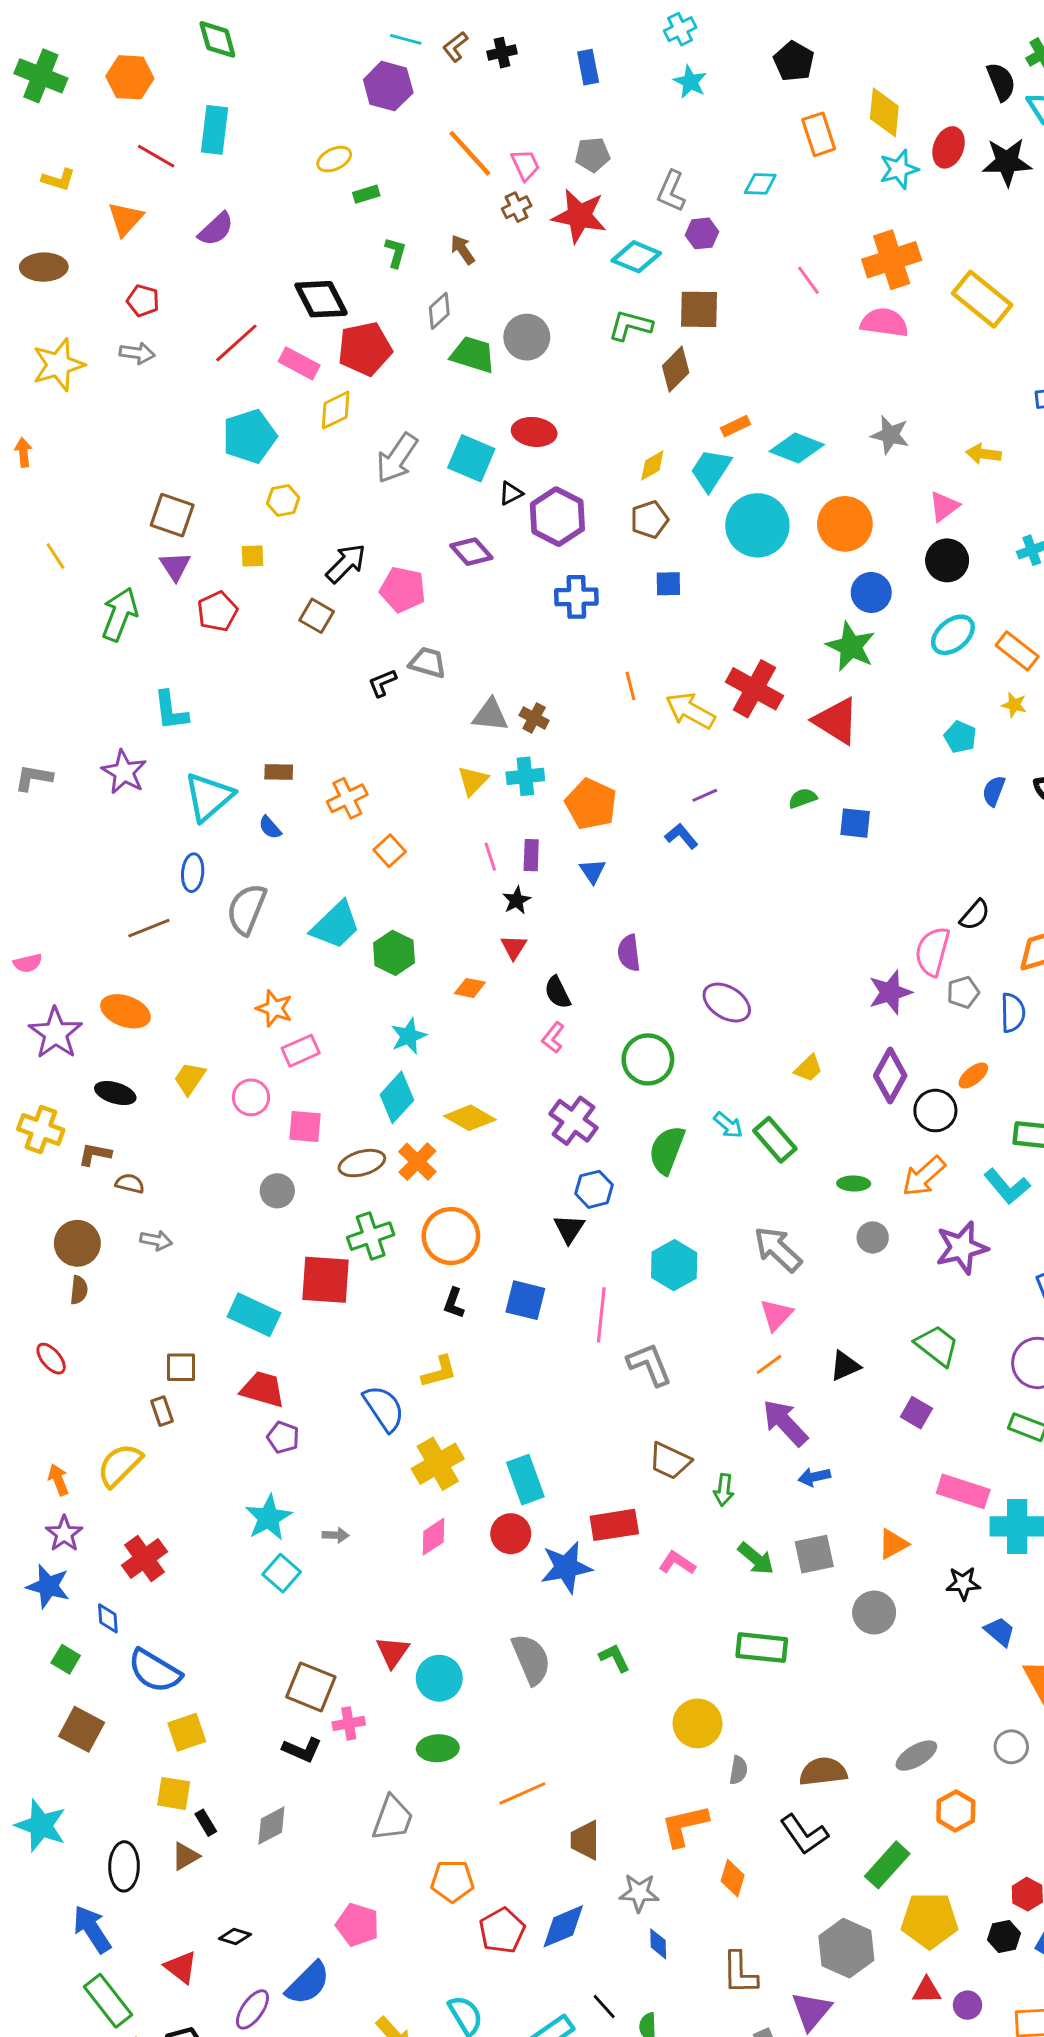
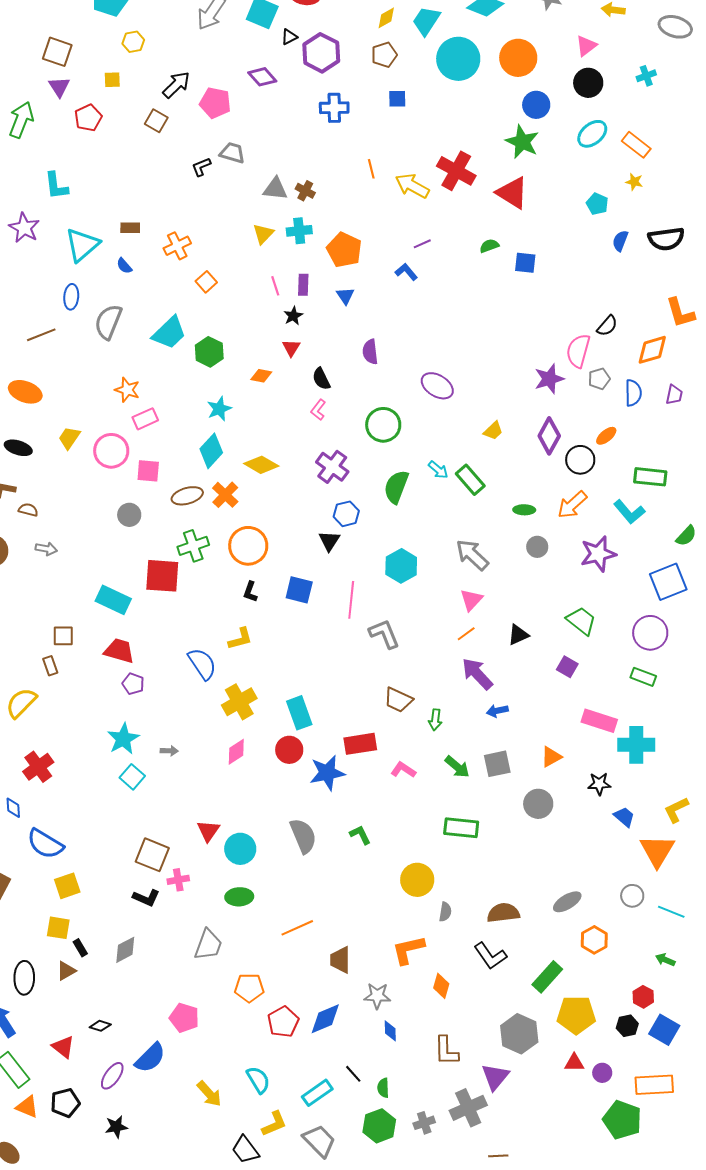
pink circle: (251, 1097) -> (111, 451), size x1.4

